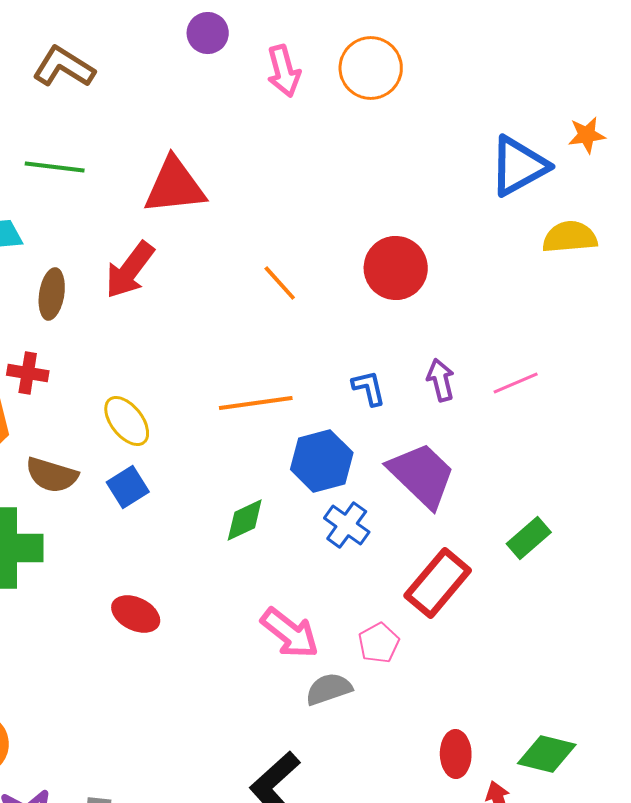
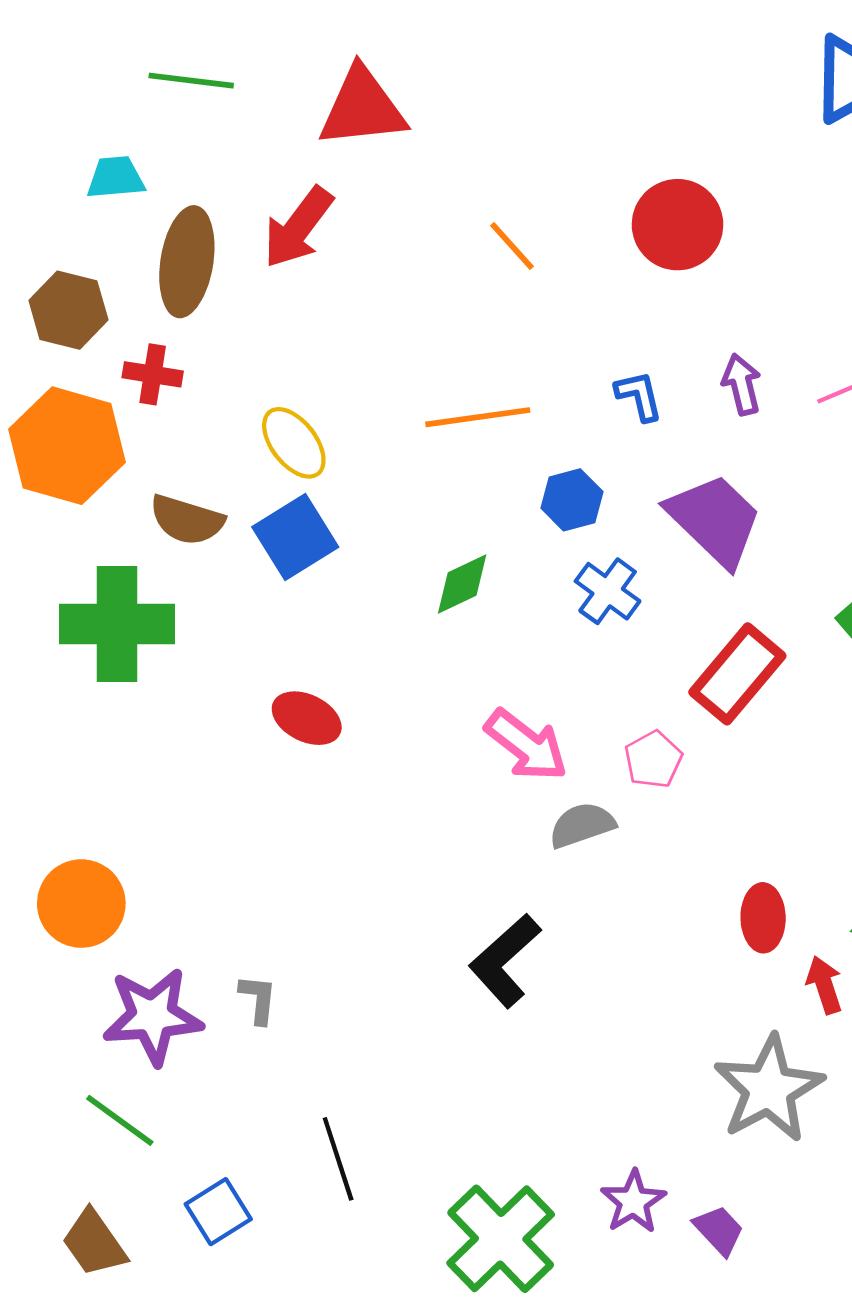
brown ellipse: (52, 294) -> (187, 262), size x1.5
blue hexagon: (322, 461) -> (572, 500), size x0.7
blue square: (128, 487) -> (295, 537), size x1.4

